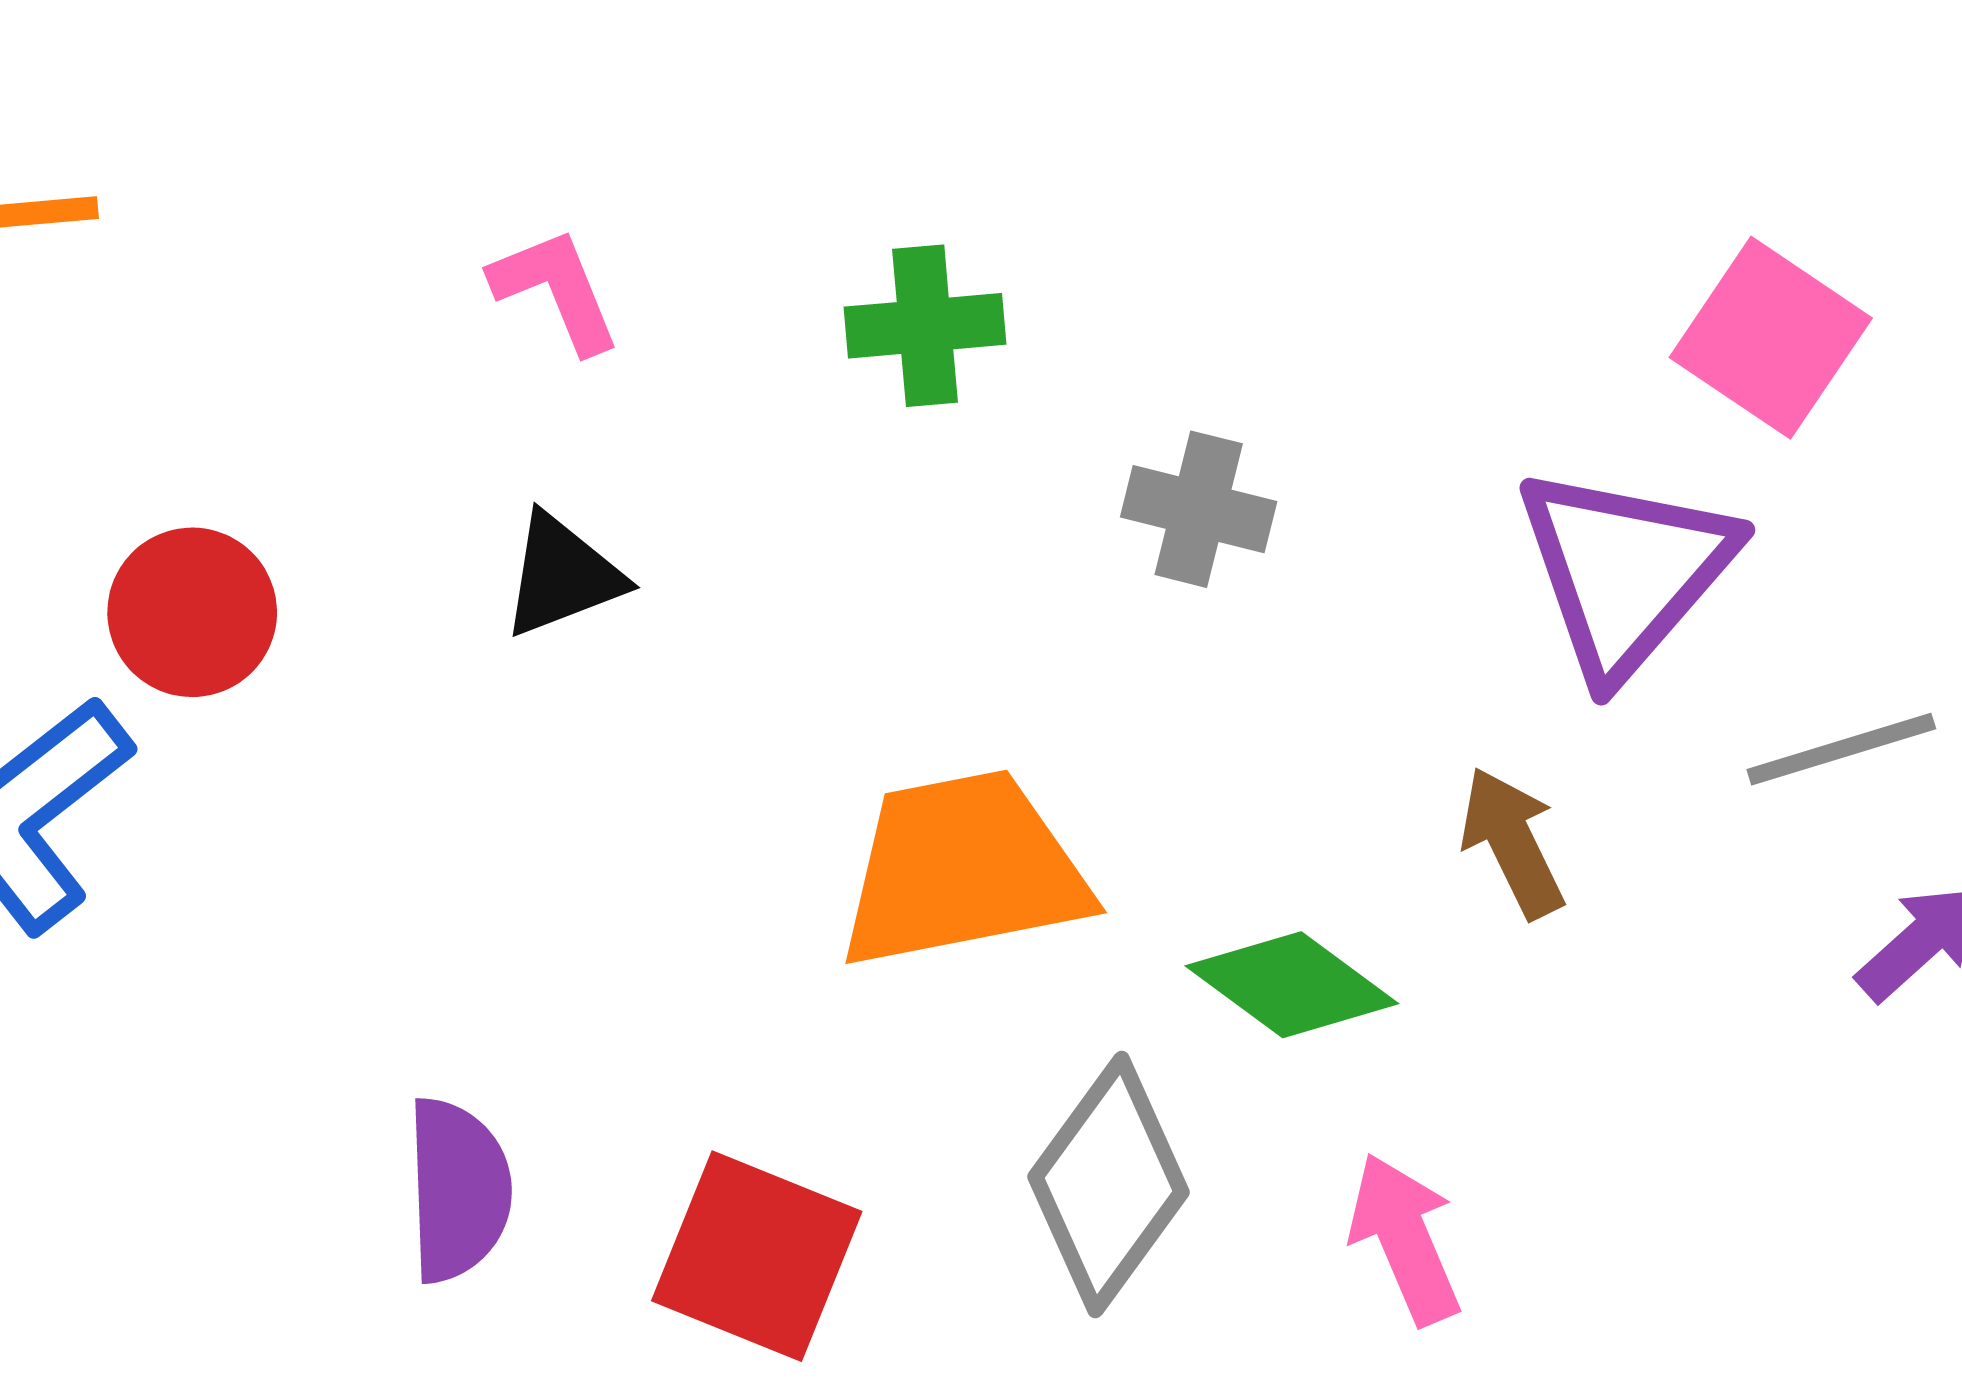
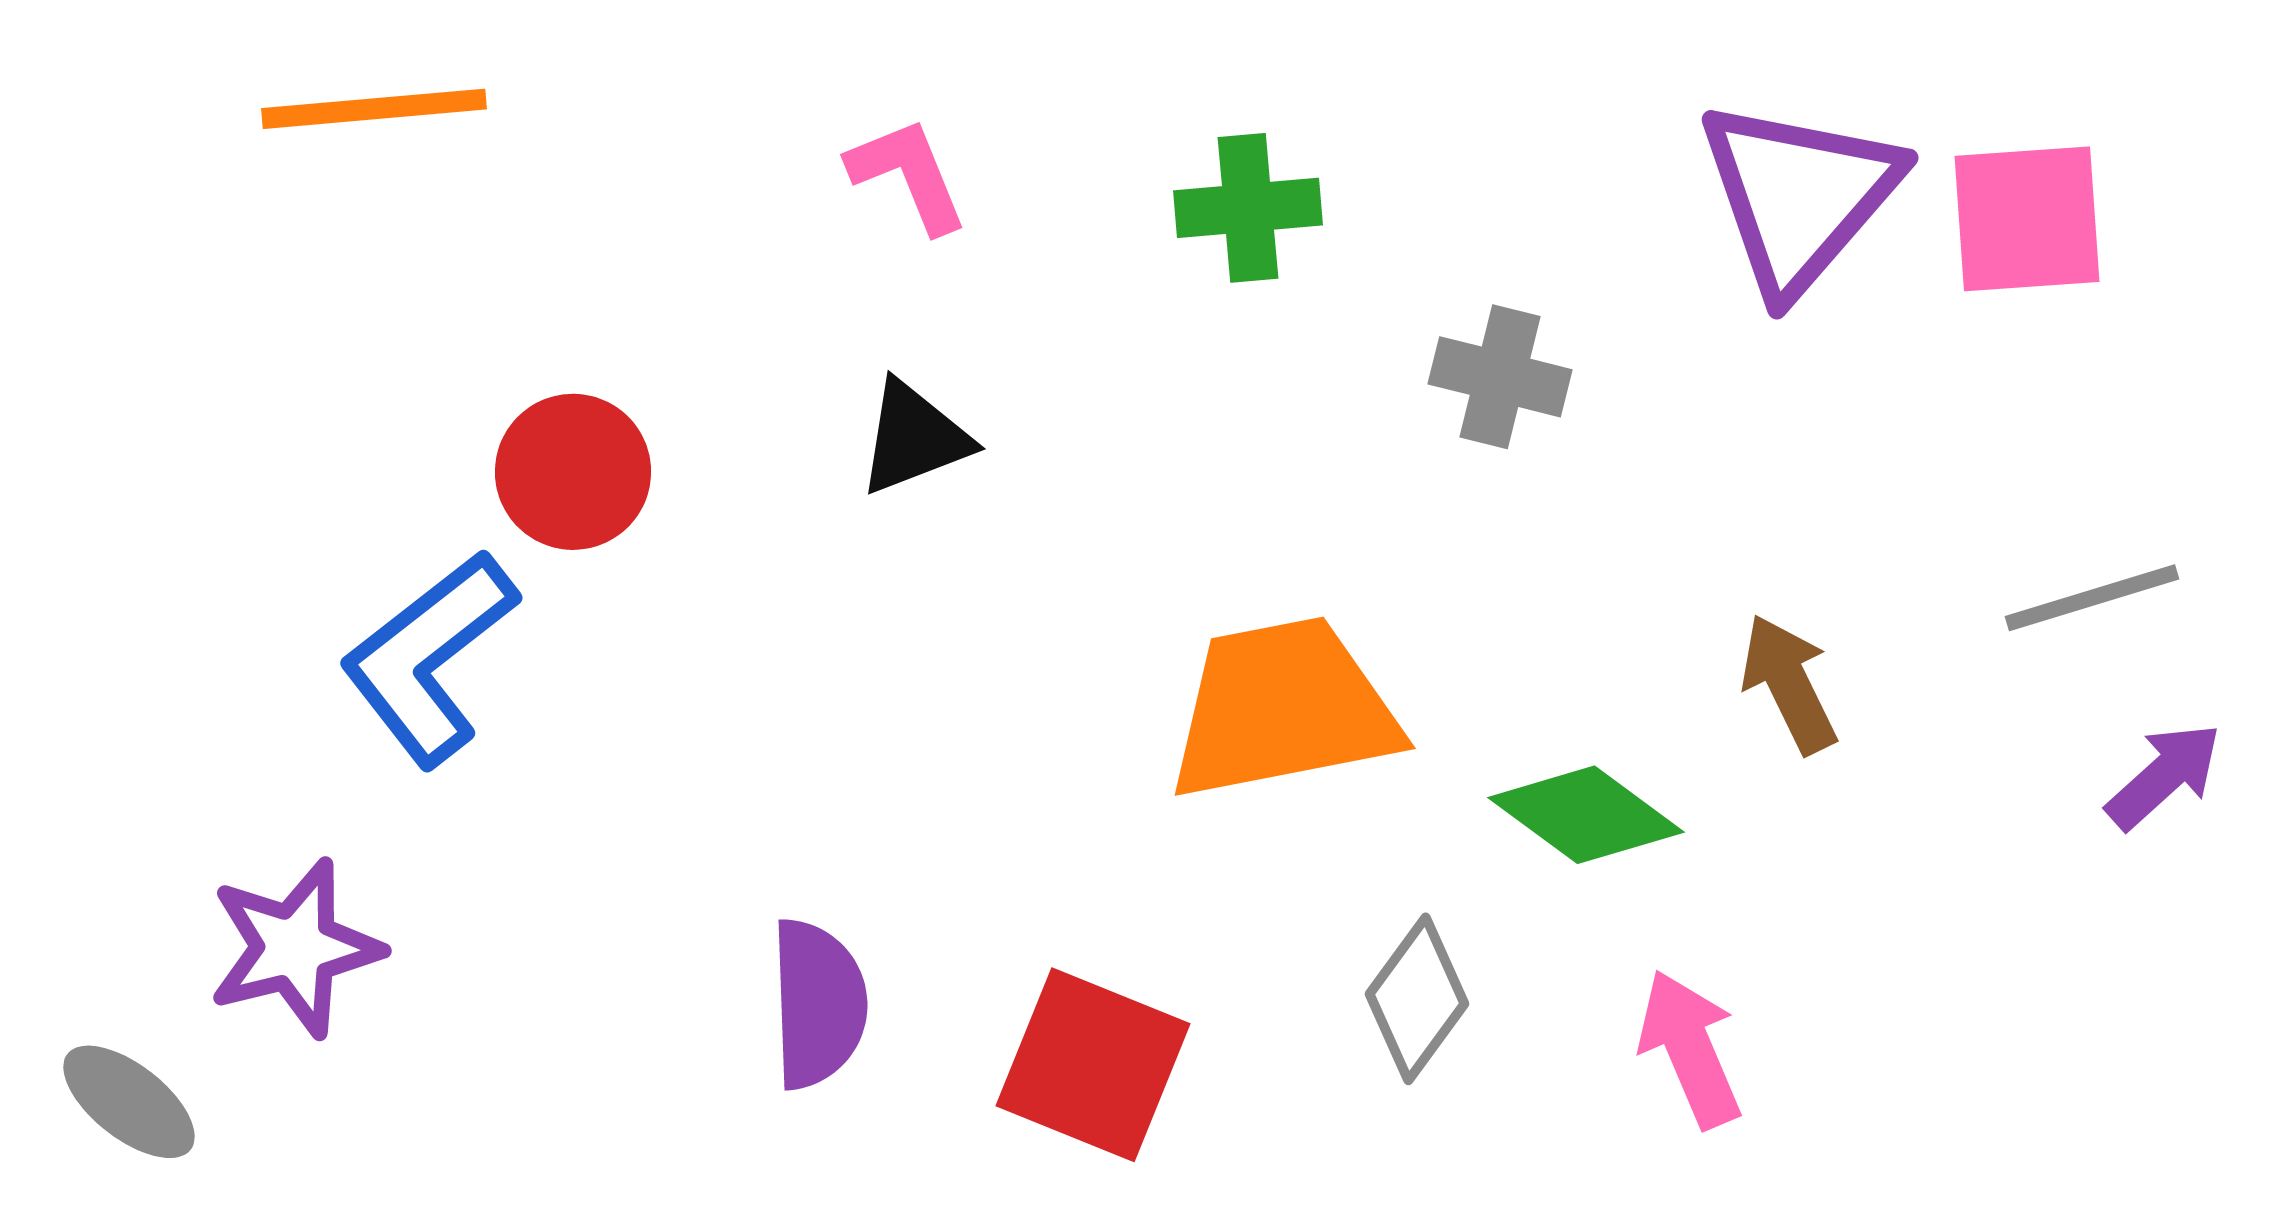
pink square: (1771, 338) -> (2027, 219), turned -38
purple triangle: (1625, 571) -> (1799, 196), moved
gray diamond: (1108, 1184) -> (1417, 999), size x0.7

